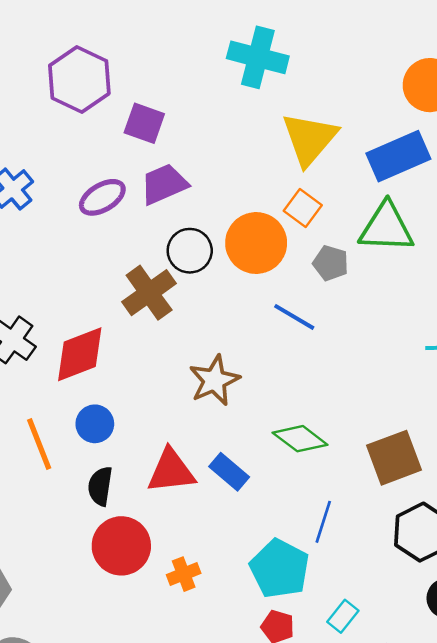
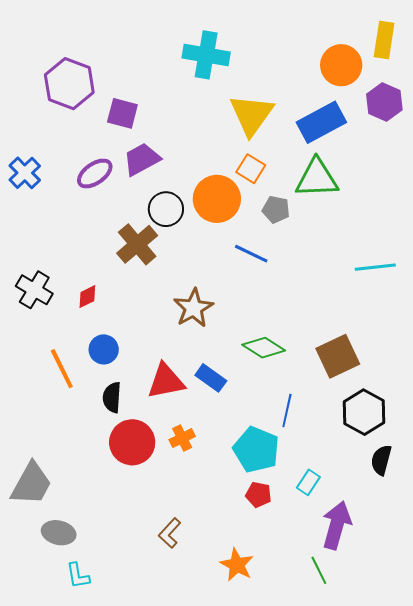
red diamond: (80, 354) -> (87, 297), size x0.5
orange cross: (184, 574) -> (182, 438), moved

